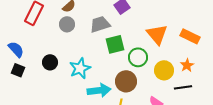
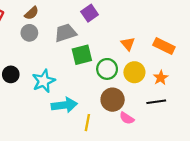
orange triangle: (157, 34) -> (128, 44), size x0.6
yellow circle: (164, 70) -> (134, 72), moved
brown circle: (126, 81) -> (113, 100), moved

